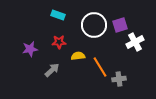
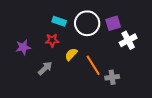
cyan rectangle: (58, 15) -> (59, 21), moved
yellow semicircle: (78, 56) -> (71, 54), turned -40

